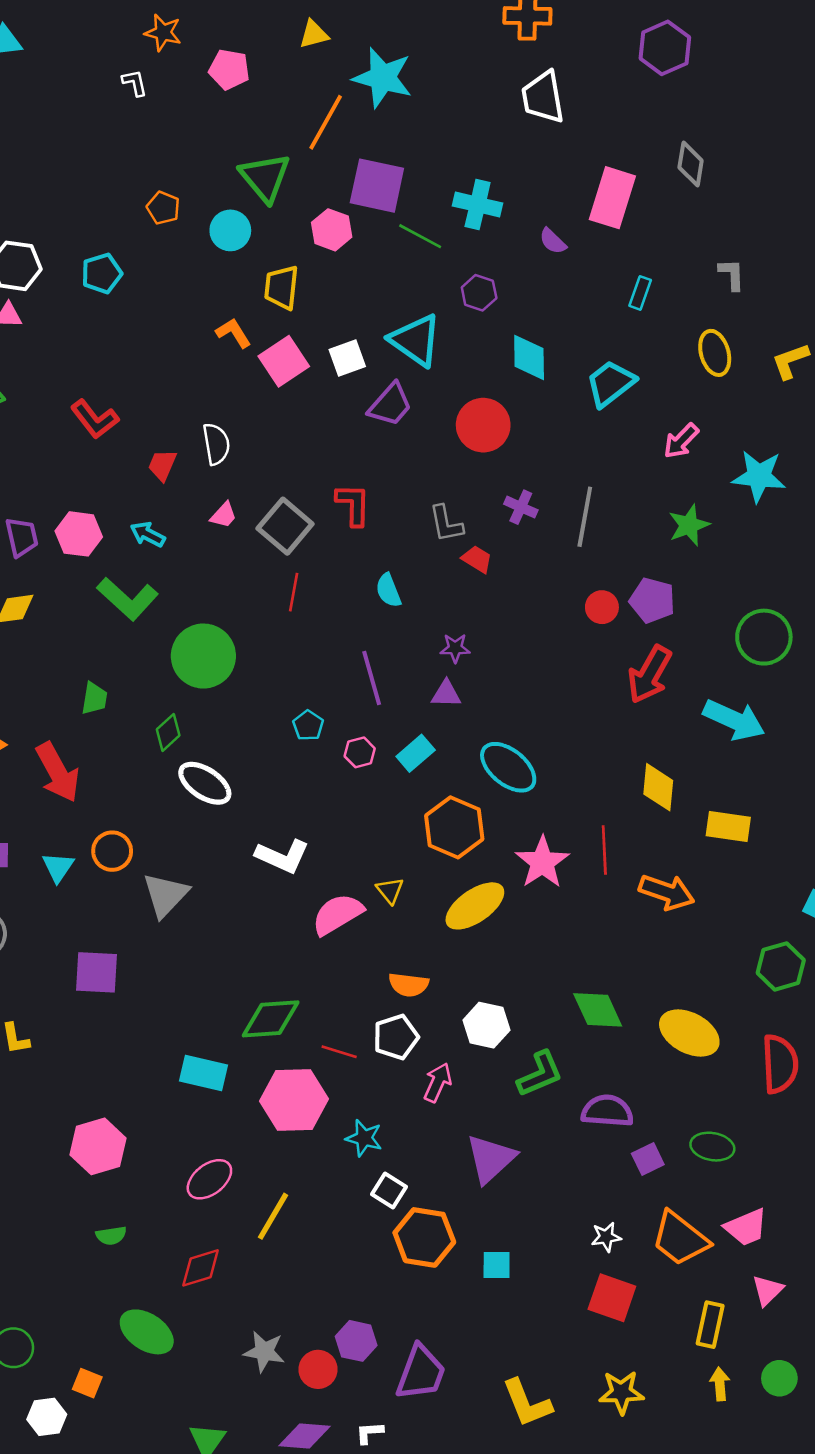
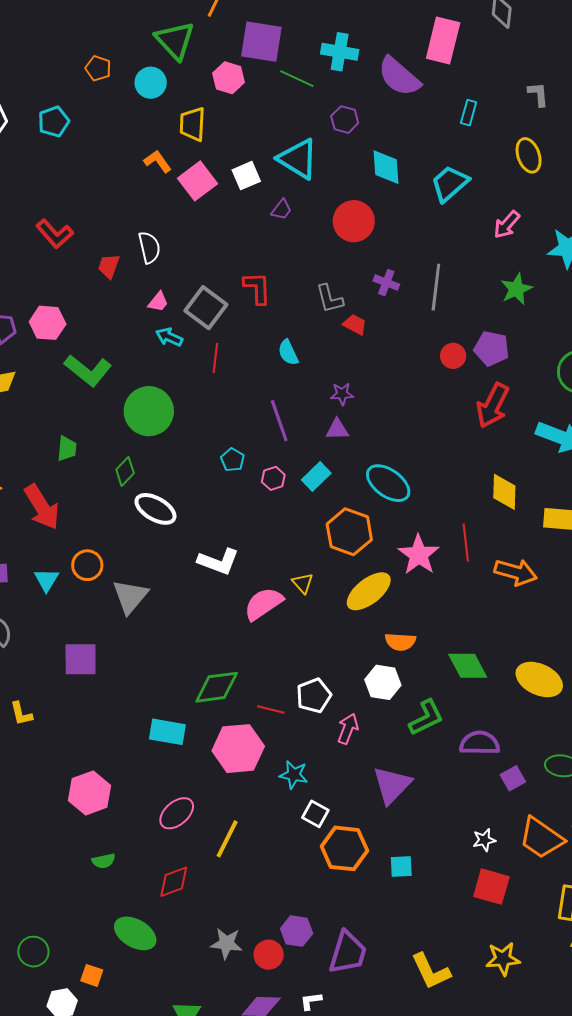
purple semicircle: (553, 241) -> (399, 77), size x2.0
purple trapezoid: (390, 405) -> (281, 210), size x0.6
cyan arrow: (148, 534) -> (169, 337), moved
orange semicircle: (409, 985) -> (400, 642), moved

